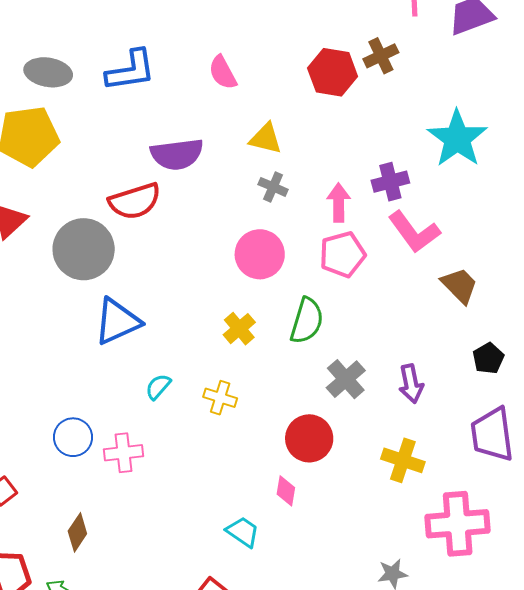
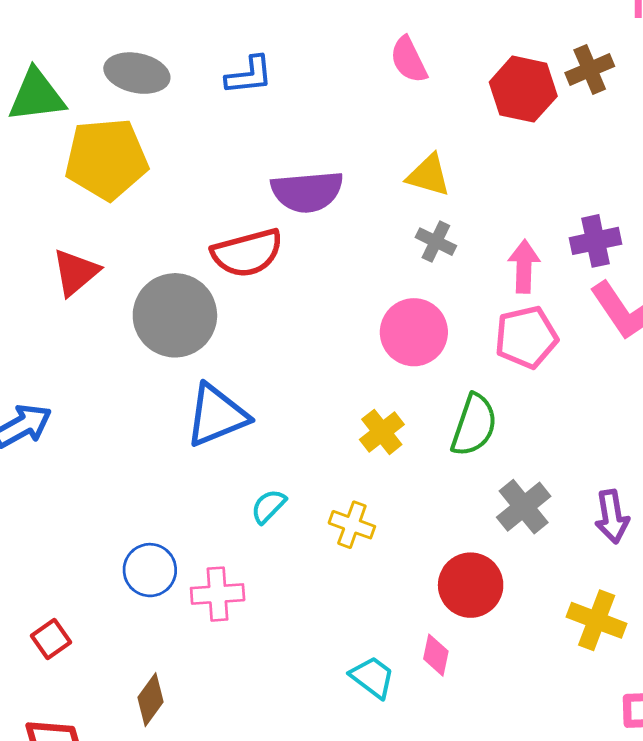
blue L-shape: (131, 71) -> (249, 75), size x0.7
pink semicircle: (223, 73) -> (409, 60), moved
cyan trapezoid: (243, 532) -> (372, 677), moved

